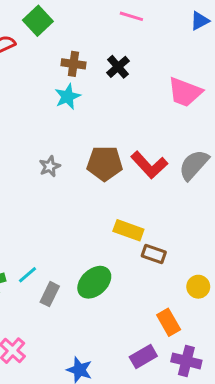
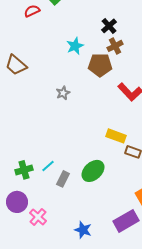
brown cross: (73, 64) -> (115, 46), moved, turned -35
brown pentagon: (105, 163) -> (100, 65), moved
purple rectangle: (143, 356) -> (126, 221), size x1.4

